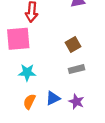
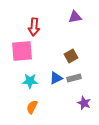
blue triangle: (53, 98) -> (56, 78), moved
purple star: (76, 102) -> (84, 103), moved

